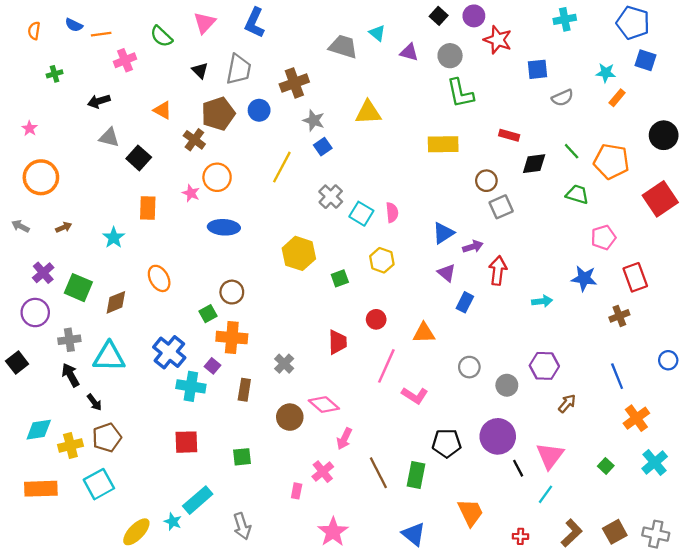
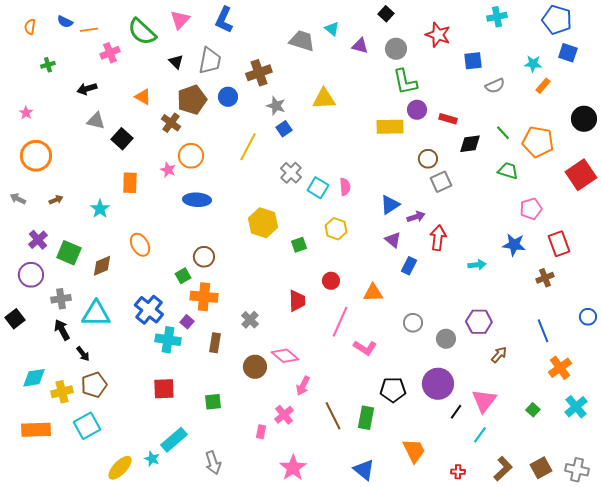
purple circle: (474, 16) -> (417, 110), moved
green semicircle: (161, 36) -> (142, 32), size x1.4
black line: (518, 468) -> (456, 412), turned 63

